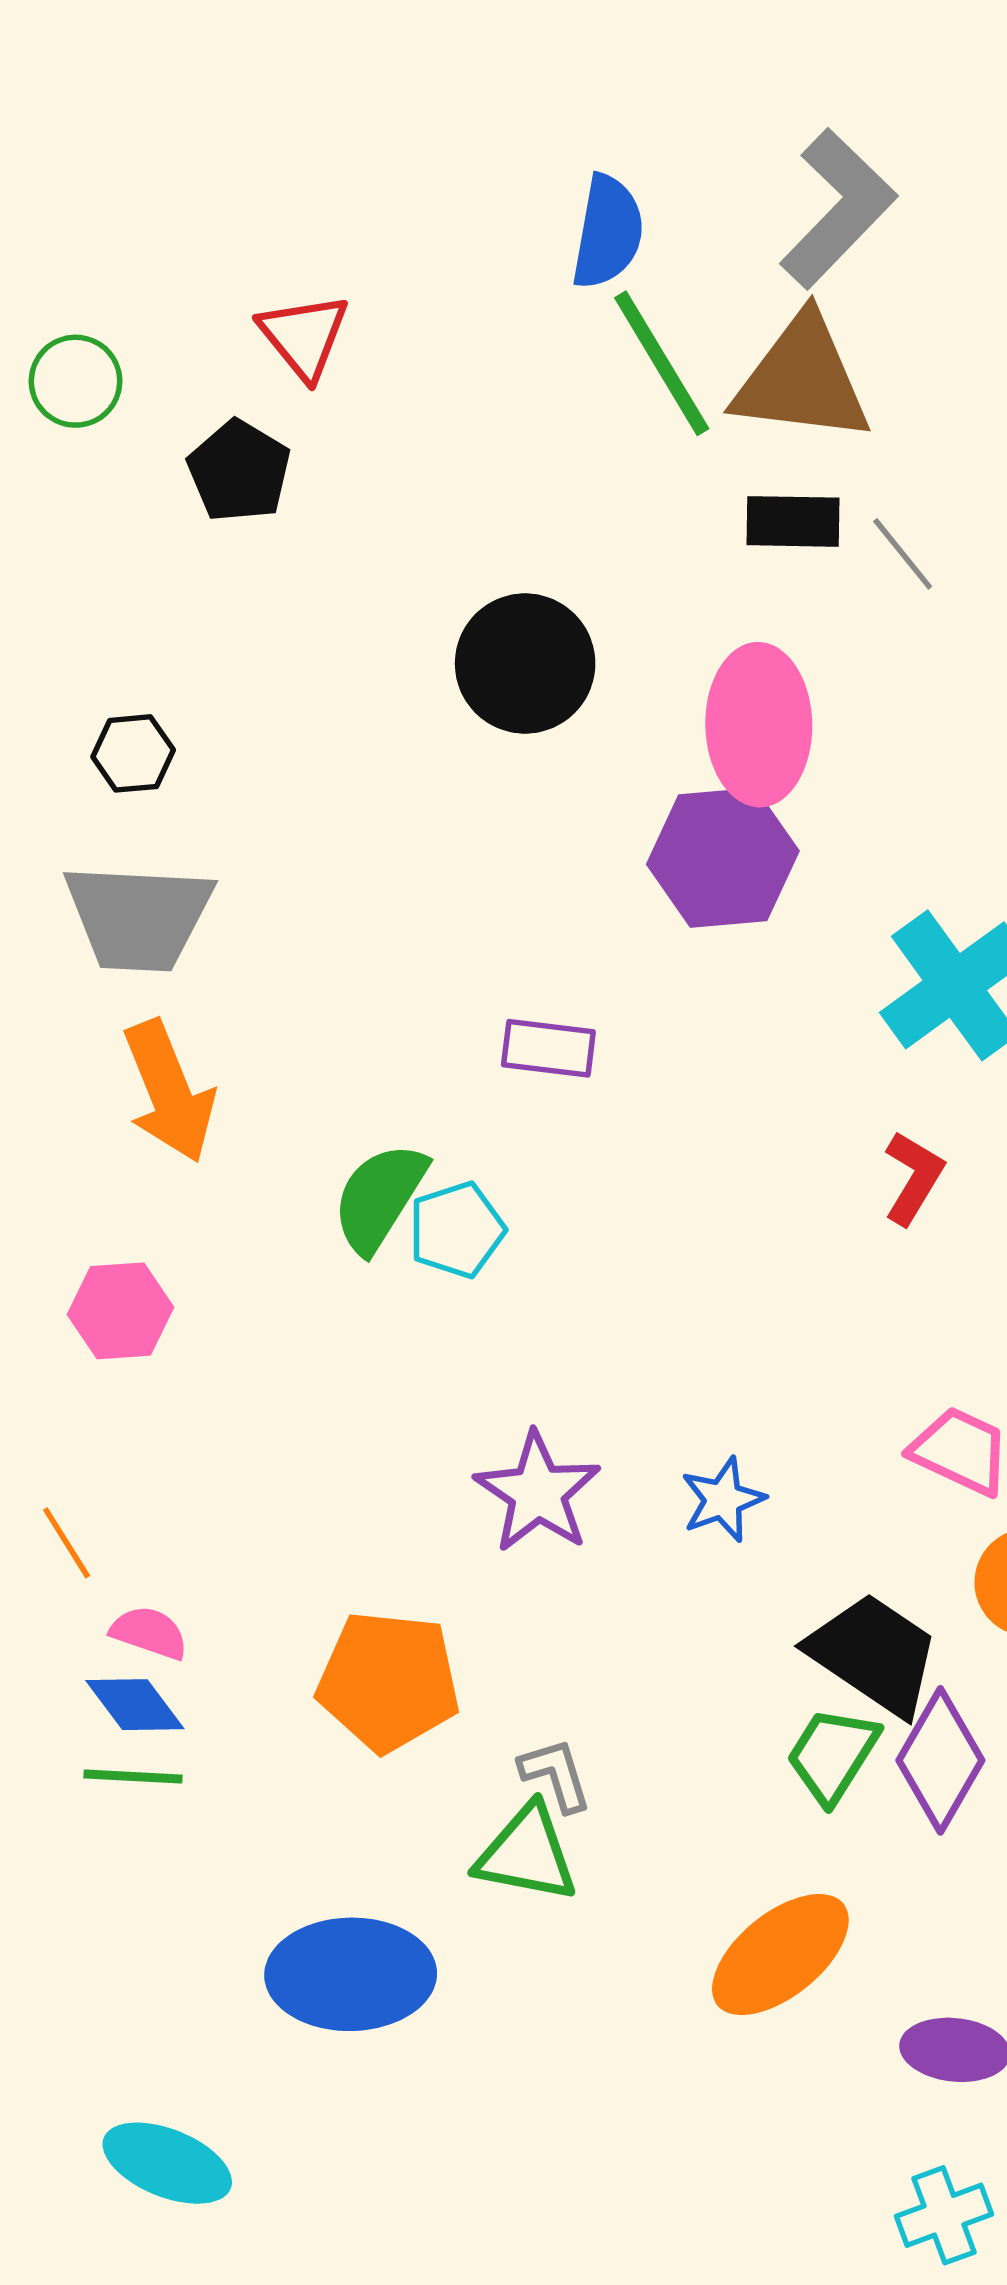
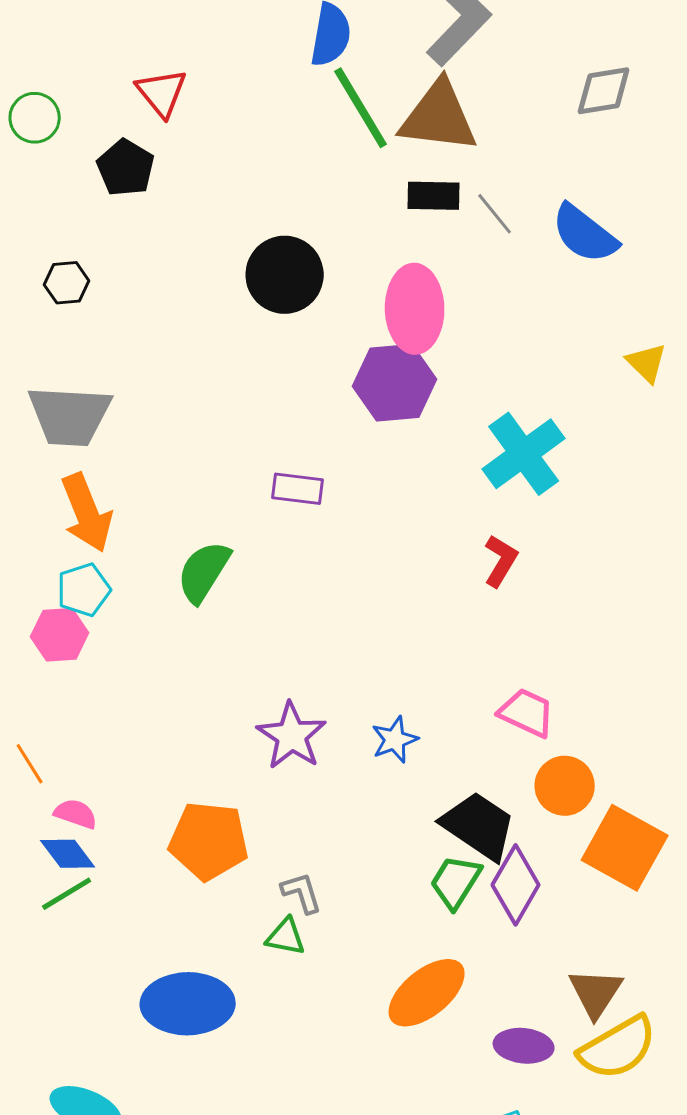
black hexagon: (133, 753) -> (67, 283), moved
cyan pentagon: (457, 1230) -> (84, 590), moved
green line: (133, 1777) -> (67, 894), turned -34
green triangle: (527, 1854) -> (286, 937), size x0.7

